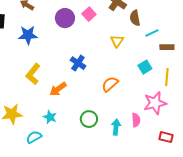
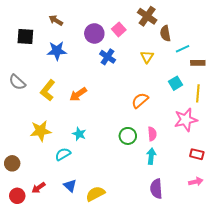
blue cross: (78, 63) -> (108, 57), moved
yellow L-shape: (33, 74) -> (48, 90), moved
orange arrow: (58, 89) -> (78, 94), moved
green circle: (89, 119) -> (128, 136), moved
pink semicircle: (136, 120) -> (152, 134), moved
cyan arrow: (116, 127) -> (151, 156), moved

